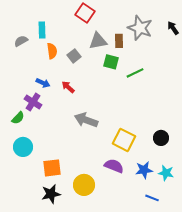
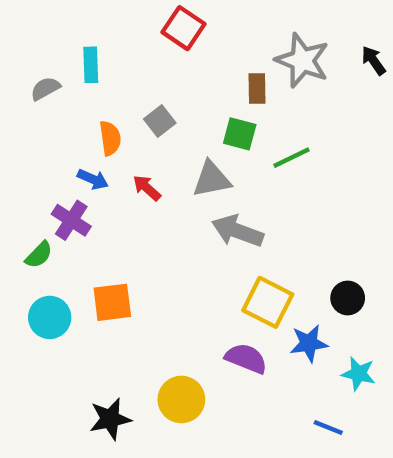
gray triangle: (98, 41) -> (212, 179), moved
orange semicircle: (52, 51) -> (110, 138), moved
gray arrow: (86, 120) -> (238, 231), moved
orange square: (52, 168) -> (112, 302), moved
blue star: (144, 170) -> (309, 343), moved

